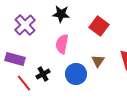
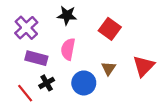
purple rectangle: (15, 59) -> (36, 58), moved

